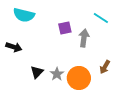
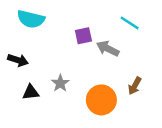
gray arrow: (84, 38) -> (108, 49), turned -72
black triangle: (37, 72) -> (31, 92), moved, turned 40
gray star: (57, 74) -> (60, 83), moved

